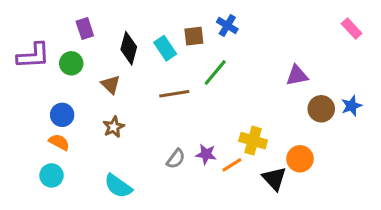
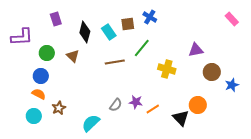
green circle: (71, 63) -> (47, 53), moved
blue star: (352, 106) -> (232, 85), moved
brown star: (114, 127) -> (59, 108), moved
yellow cross: (253, 141) -> (167, 69), moved
cyan semicircle: (118, 186) -> (91, 123), moved, turned 102

